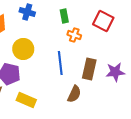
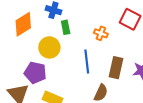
green rectangle: (64, 16) -> (66, 27), moved

